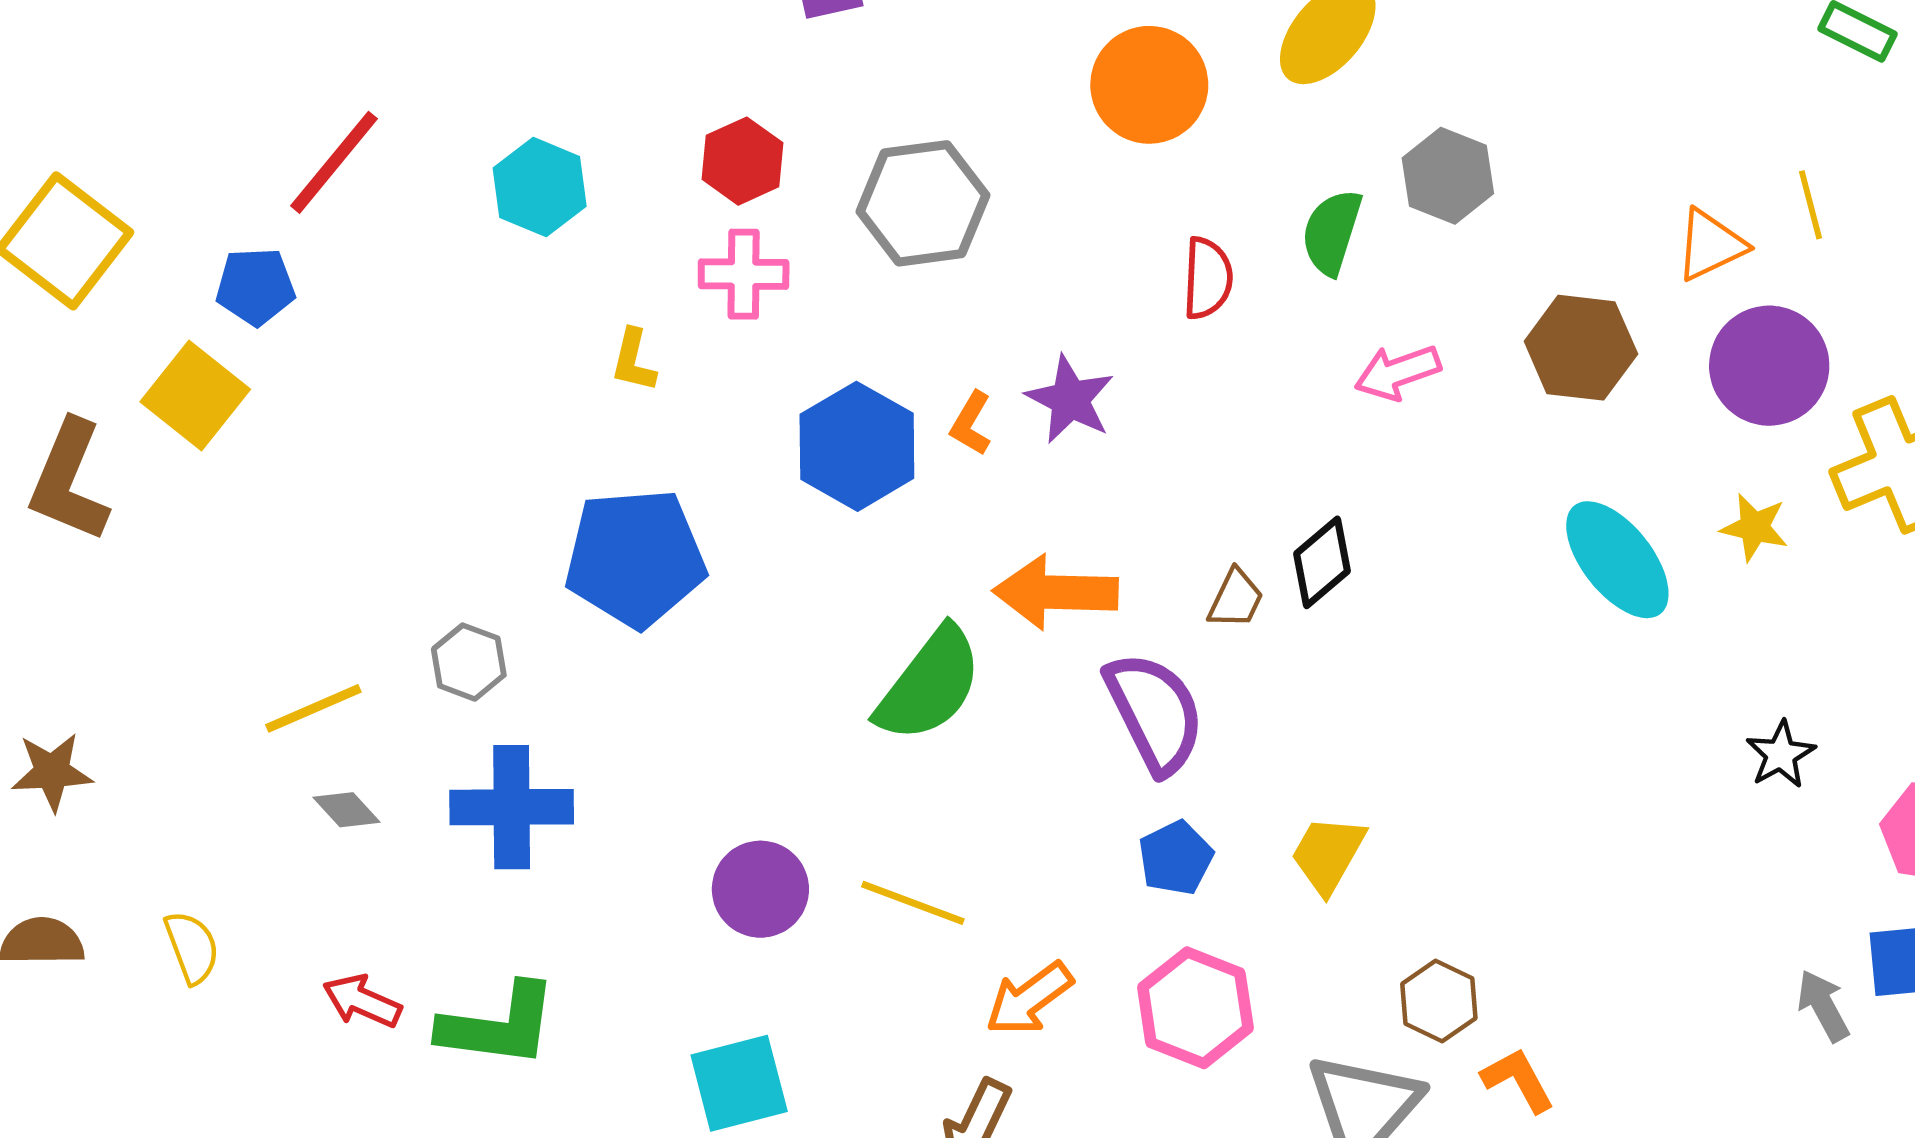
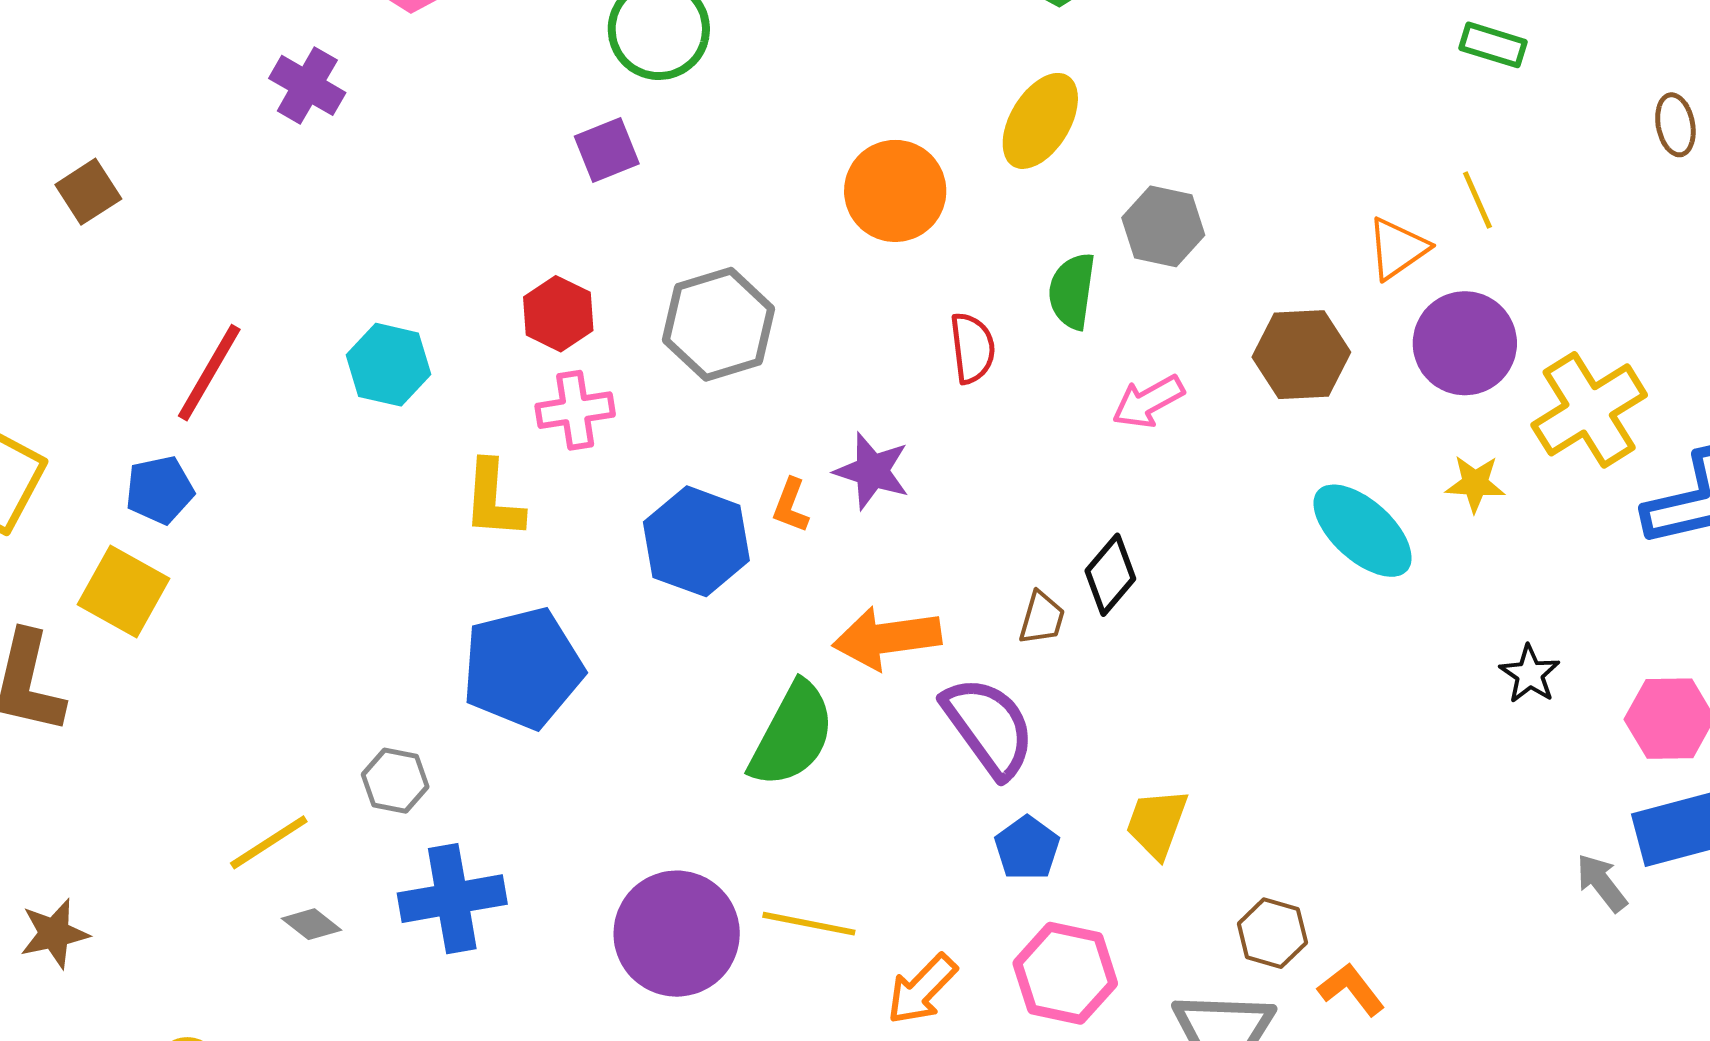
yellow L-shape: (633, 361) -> (493, 500), size x1.5
purple circle: (760, 889) -> (677, 934), size x1.5

